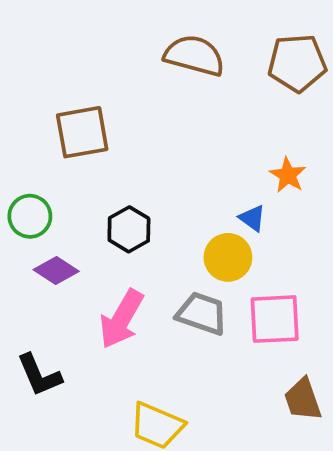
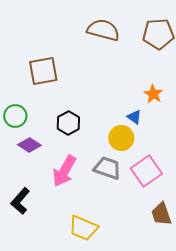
pink square: (275, 319) -> (146, 171), turned -32
black L-shape: (39, 375) -> (20, 201), turned 64

